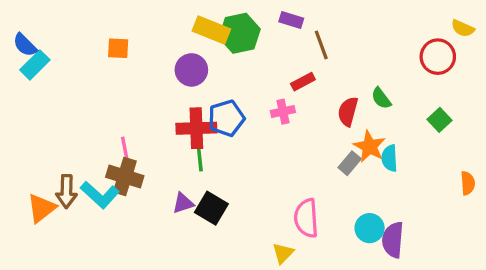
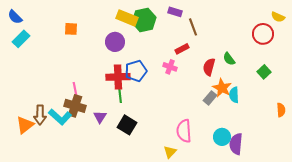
blue semicircle: (25, 45) -> (15, 17), moved
pink cross: (283, 112) -> (170, 67), turned 32
purple triangle: (183, 203) -> (100, 117), moved, turned -40

